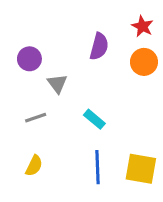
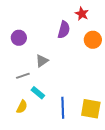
red star: (142, 26) -> (82, 14), moved
gray triangle: (57, 84) -> (42, 61), moved, turned 32
cyan rectangle: (94, 119) -> (38, 93), moved

